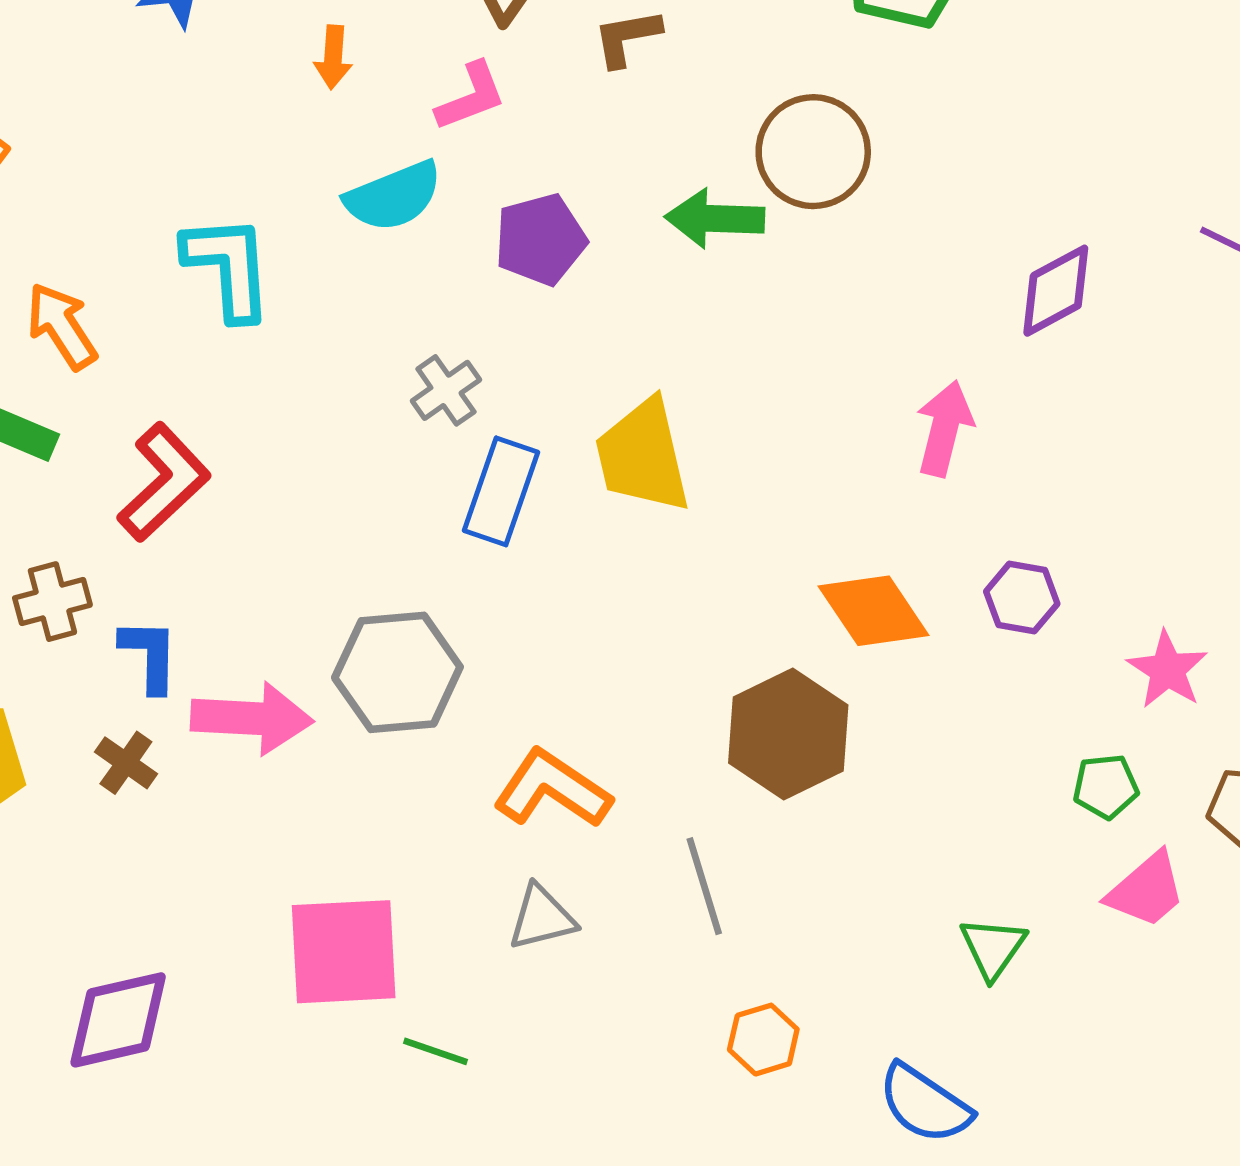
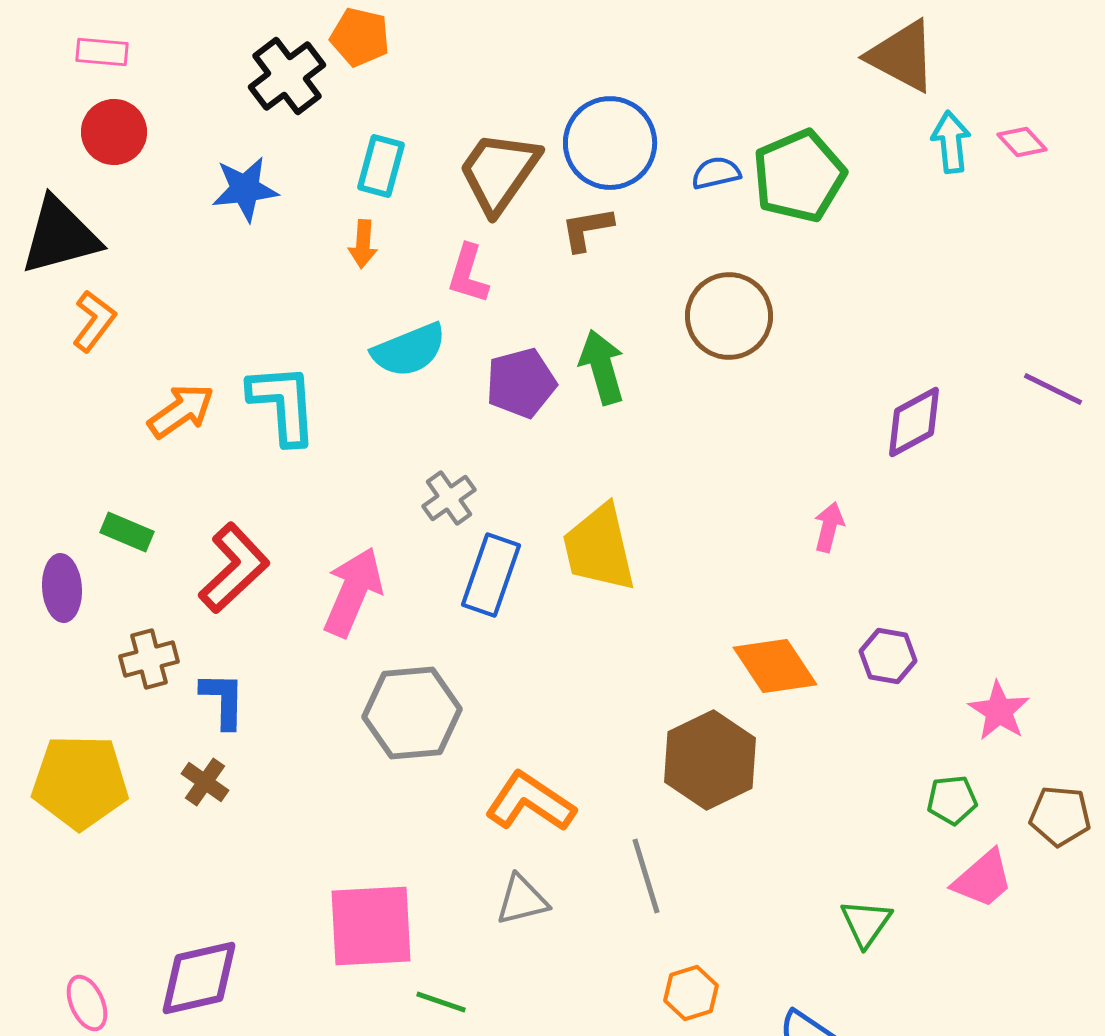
pink L-shape: (471, 97) -> (468, 274), turned 128
green arrow: (715, 219) -> (602, 367), moved, turned 72
orange arrow: (62, 326) -> (181, 411), moved, turned 88
pink arrow: (944, 428) -> (829, 527), size x0.7
pink arrow: (252, 718) -> (353, 592), moved, turned -70

